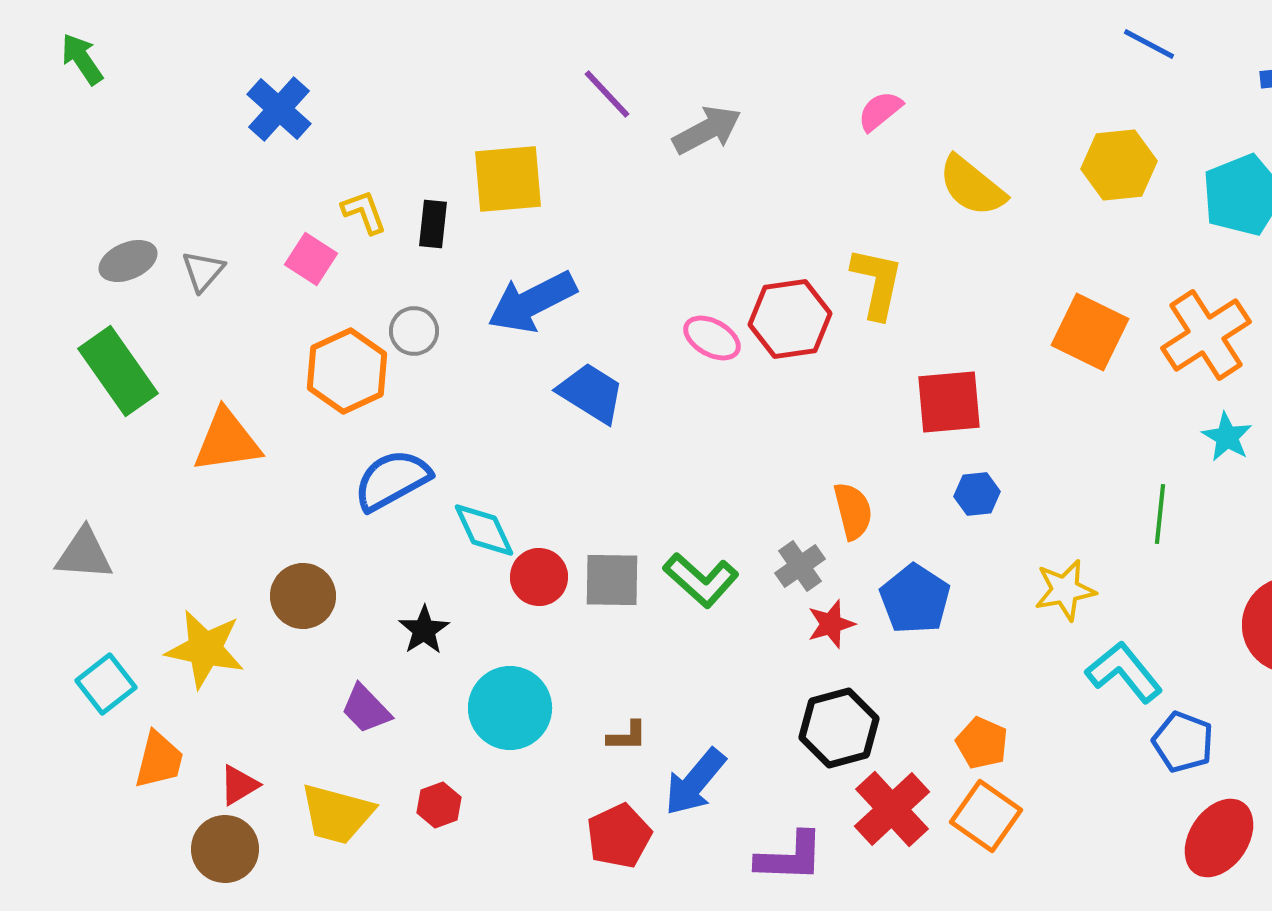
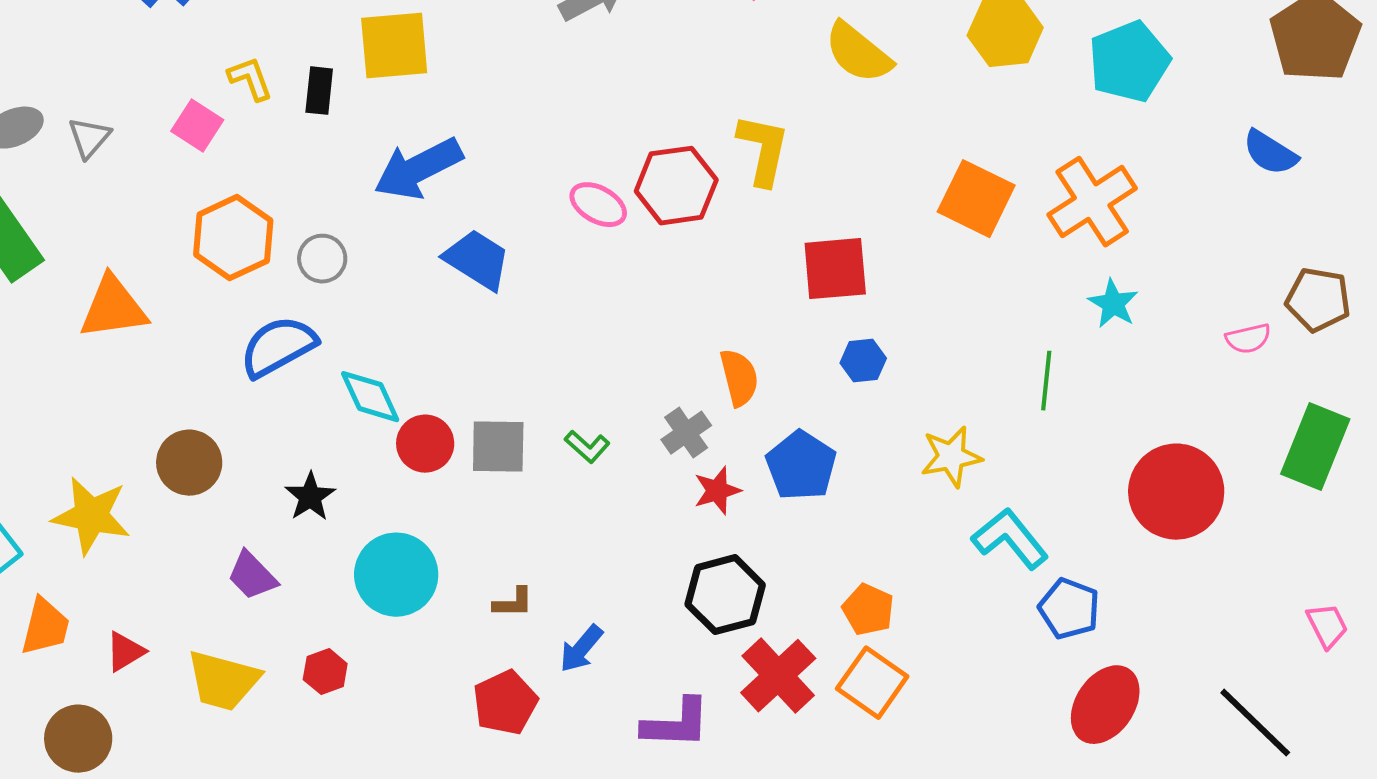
gray circle: (414, 331) -> (322, 259), moved
green L-shape: (701, 580) -> (587, 447), size x0.6
blue arrow: (695, 782) -> (581, 649), size x0.7
brown circle: (225, 849) -> (78, 739), moved

